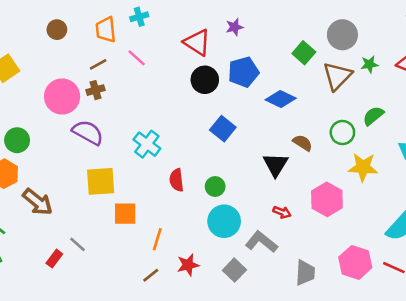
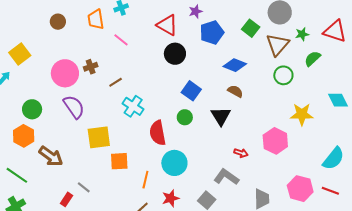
brown line: (98, 64) -> (116, 82), moved
blue pentagon: (243, 72) -> (212, 32), moved
green semicircle: (373, 116) -> (313, 59), moved
purple semicircle: (88, 132) -> (74, 107), moved, turned 30
green circle: (342, 132) -> (283, 75), moved
brown semicircle: (303, 143) -> (235, 91), moved
black triangle: (276, 165) -> (221, 116), moved
red semicircle: (177, 180) -> (158, 133), size x1.4
green circle: (215, 187) -> (185, 117), moved
cyan circle: (224, 221) -> (174, 163), moved

